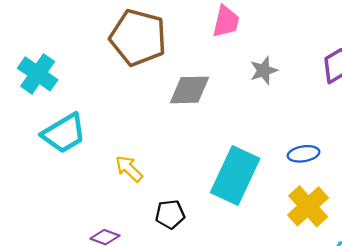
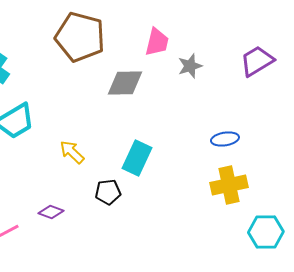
pink trapezoid: (226, 21) -> (157, 42), moved
cyan rectangle: (235, 176) -> (137, 158), moved, size x0.7
yellow cross: (308, 206) -> (229, 185), turned 30

